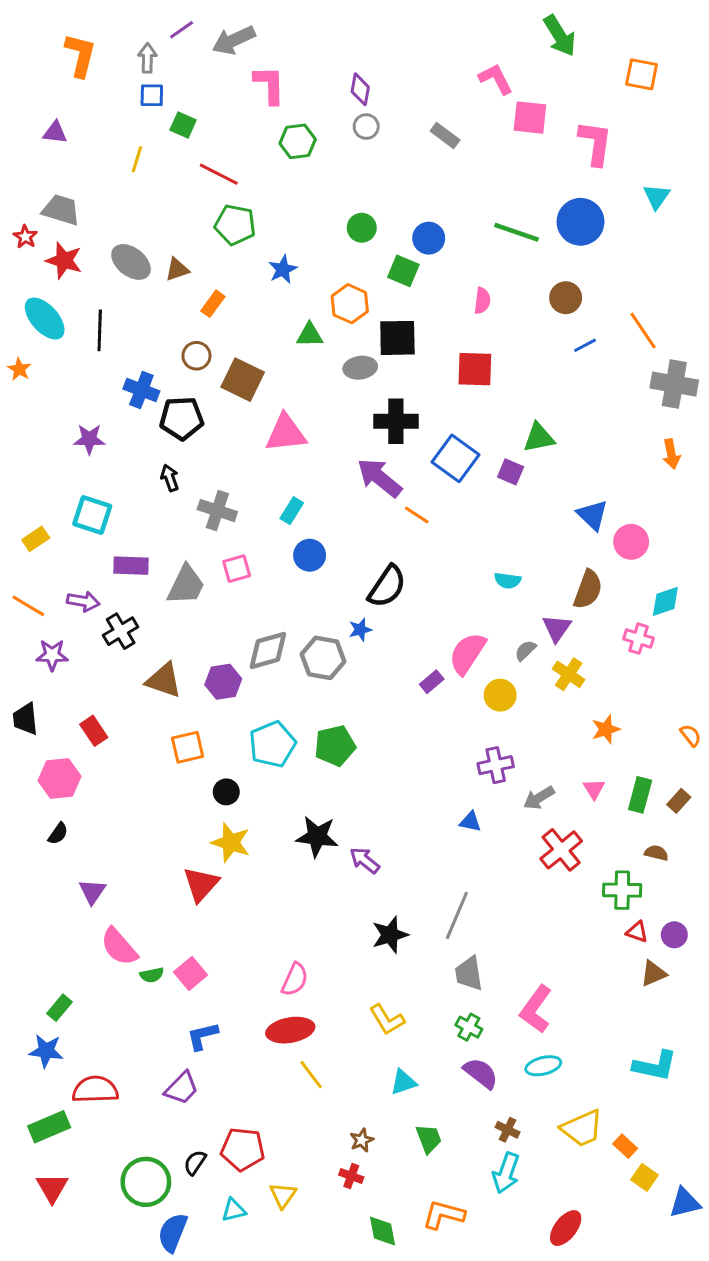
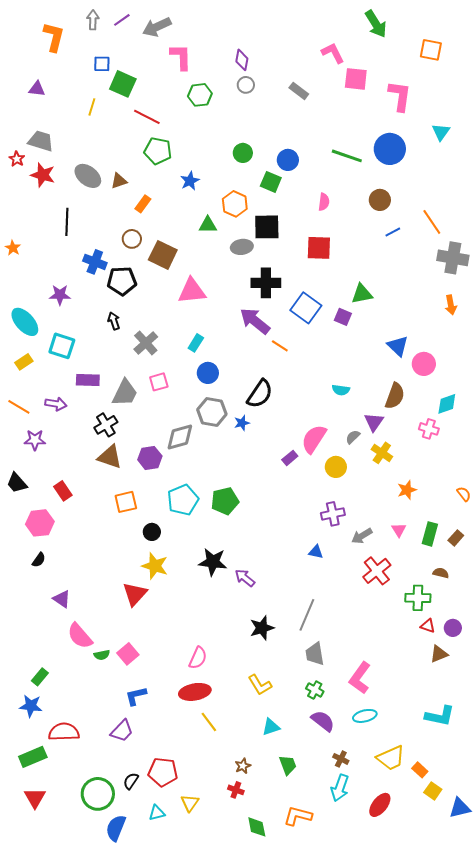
gray arrow: (147, 58) -> (93, 20), moved
green square: (183, 125) -> (123, 84), size x1.5
cyan ellipse: (45, 319) -> (25, 322), moved
gray cross: (217, 511) -> (146, 343), turned 30
black cross: (121, 631) -> (106, 425), moved
gray hexagon: (323, 658) -> (212, 412), moved
black trapezoid: (25, 719) -> (17, 483), turned -35
purple triangle: (92, 892) -> (62, 599), turned -30
red ellipse: (566, 1228) -> (380, 805), moved

